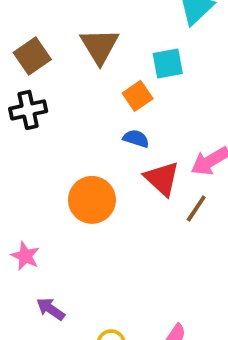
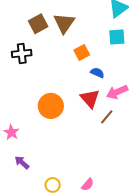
brown square: (32, 56) -> (38, 24), moved
cyan square: (168, 64) -> (117, 37), moved
blue semicircle: (136, 139) -> (97, 73), moved

